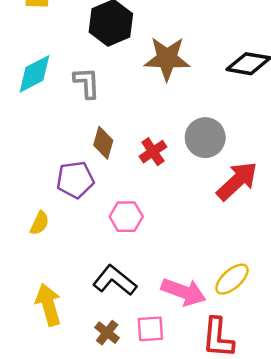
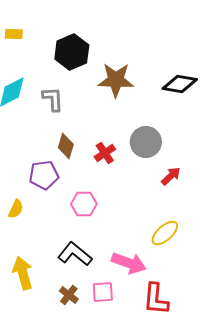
red arrow: (237, 181) -> (171, 176), size x0.6
yellow ellipse: (232, 279) -> (165, 233), moved

